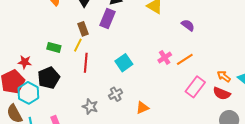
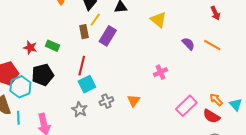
purple rectangle: (107, 19) -> (108, 36), moved
yellow line: (78, 45) -> (95, 20), moved
orange line: (185, 59) -> (212, 45), moved, turned 54
red star: (25, 62) -> (30, 48), moved
cyan square: (124, 63) -> (87, 84), moved
orange triangle: (142, 108) -> (134, 101), moved, turned -40

